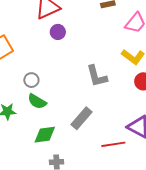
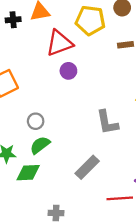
green semicircle: (37, 101) -> (40, 145), turned 108
green diamond: (45, 135) -> (28, 173), moved

